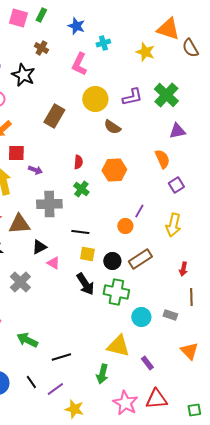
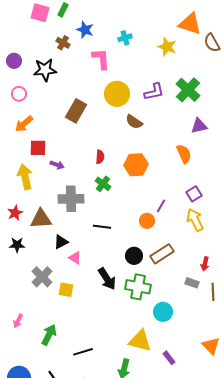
blue star: (76, 26) -> (85, 30), moved
pink L-shape: (79, 64) -> (101, 59), turned 150
black star: (23, 75) -> (45, 70), turned -30
purple square: (176, 185) -> (194, 194), moved
yellow arrow: (173, 225) -> (195, 220), turned 140
yellow square: (87, 254) -> (66, 290), moved
gray rectangle: (170, 315) -> (192, 283), moved
green arrow: (27, 340) -> (49, 335), turned 90

